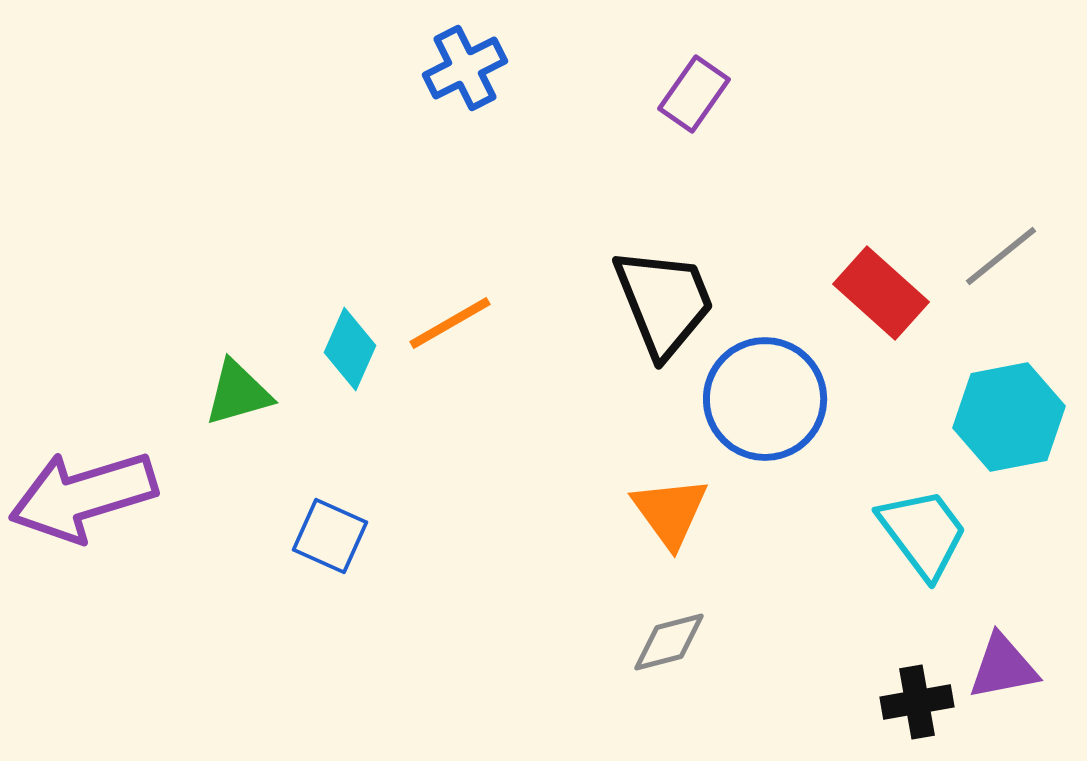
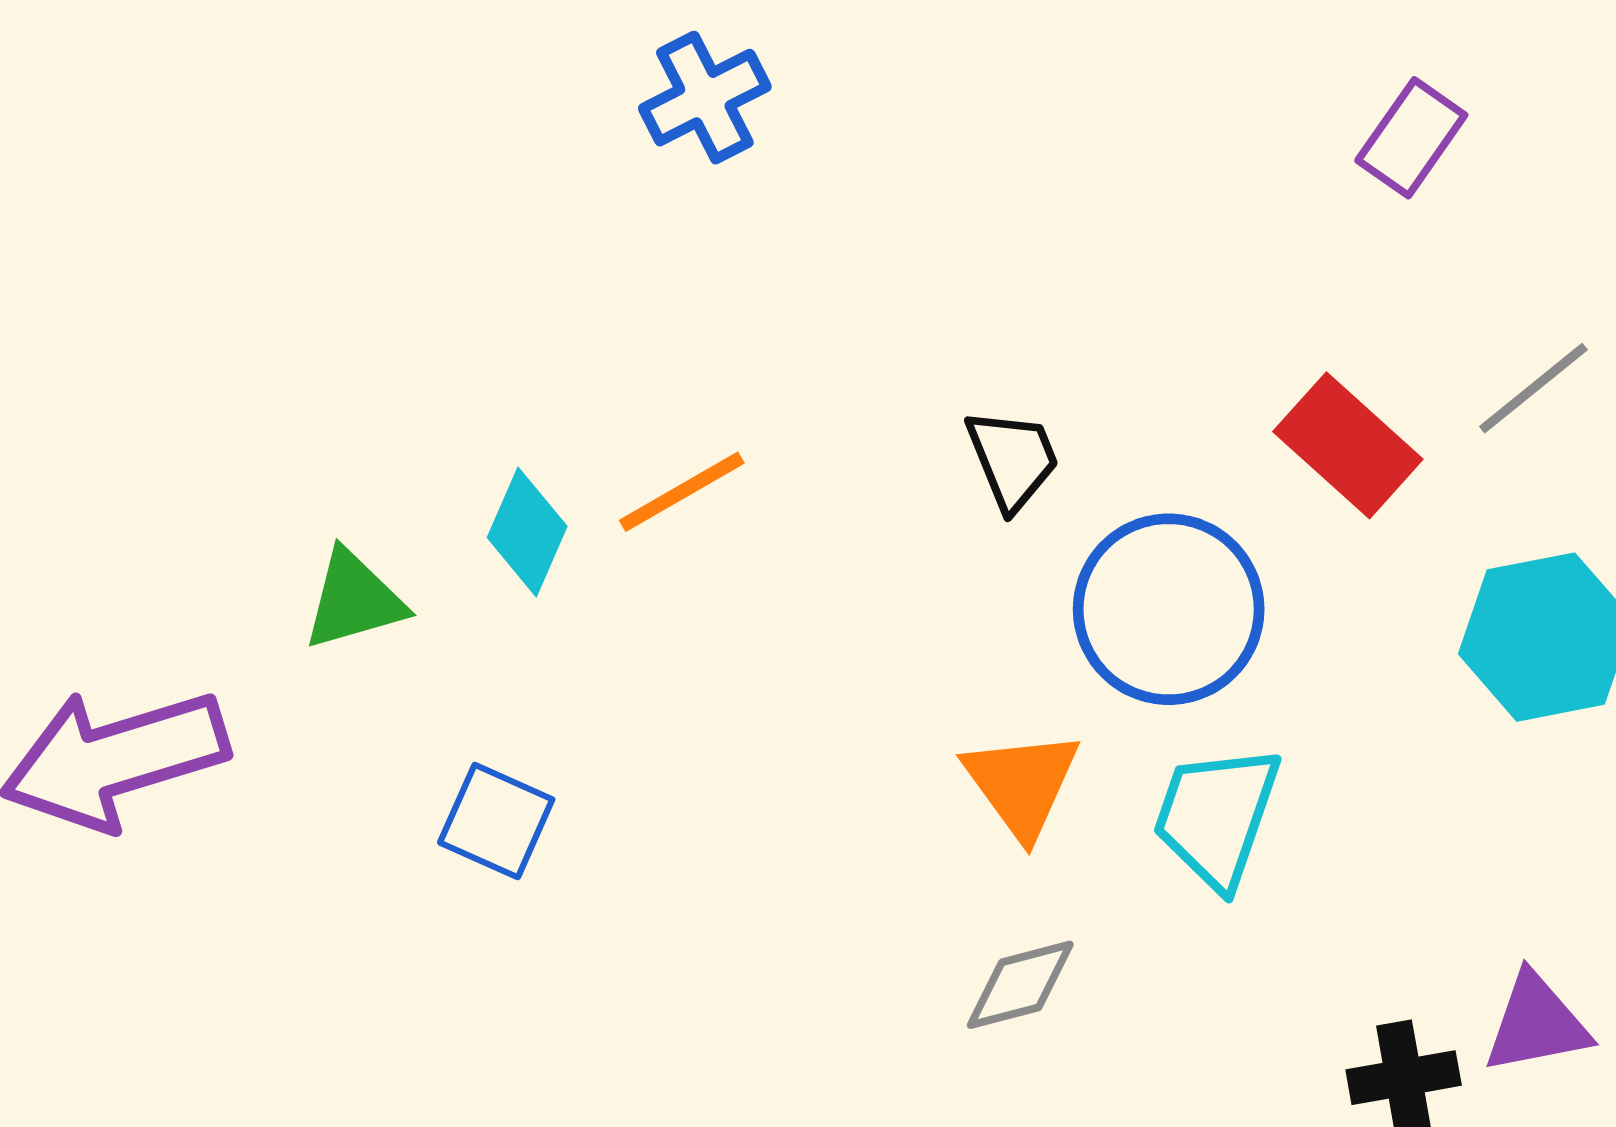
purple rectangle: (694, 94) -> (1411, 138), moved
black trapezoid: (664, 302) -> (1013, 459), size x0.6
cyan trapezoid: (923, 533) -> (1217, 816), moved, turned -124

